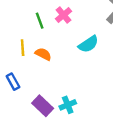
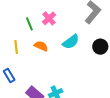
orange semicircle: (43, 54) -> (41, 46), moved

